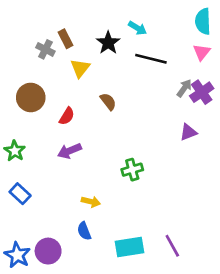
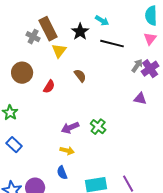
brown rectangle: (65, 39) -> (48, 29), size x1.6
purple triangle: (188, 132) -> (140, 99), turned 32
purple arrow: (69, 151) -> (70, 128), moved
green cross: (132, 170) -> (98, 127), turned -35

